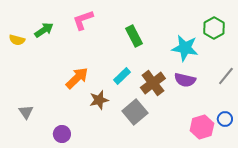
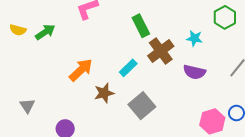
green arrow: (44, 30) -> (45, 32), moved
cyan star: (185, 48) -> (194, 38), size x0.6
brown cross: (153, 83) -> (161, 51), moved

